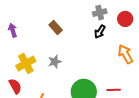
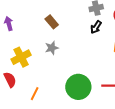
gray star: (55, 62) -> (52, 48), moved

